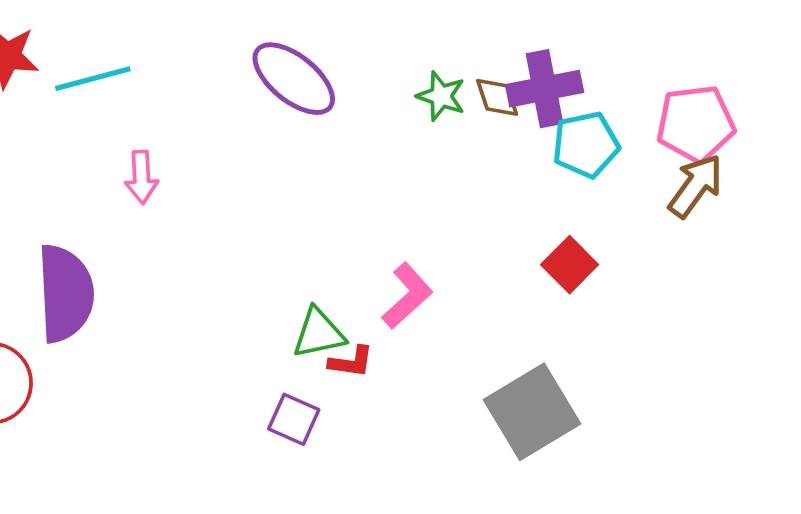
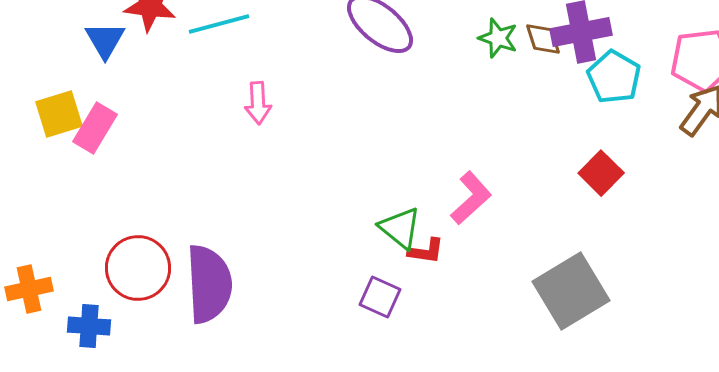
cyan pentagon: (586, 145) -> (614, 77), turned -30
purple semicircle: (65, 293) -> (209, 284), moved
green triangle: (319, 333) -> (400, 228), turned 51

